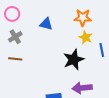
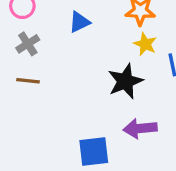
blue triangle: (46, 24) -> (79, 22), turned -40

